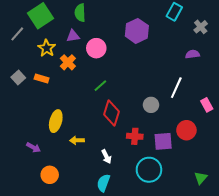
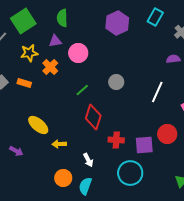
purple hexagon: (137, 31) -> (117, 23), moved
yellow star: (47, 48) -> (29, 53), turned 30
gray circle: (151, 105) -> (116, 82), moved
yellow ellipse: (56, 121) -> (38, 125), turned -65
orange circle: (50, 175) -> (63, 178), moved

